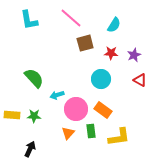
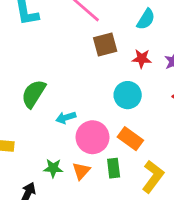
green semicircle: (34, 78) -> (34, 94), turned -105
green star: (34, 116) -> (53, 168), moved
yellow L-shape: (119, 137) -> (153, 177), turned -45

